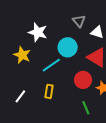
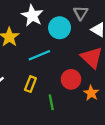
cyan circle: (68, 47) -> (60, 28), moved
green line: (86, 108) -> (51, 102), moved

